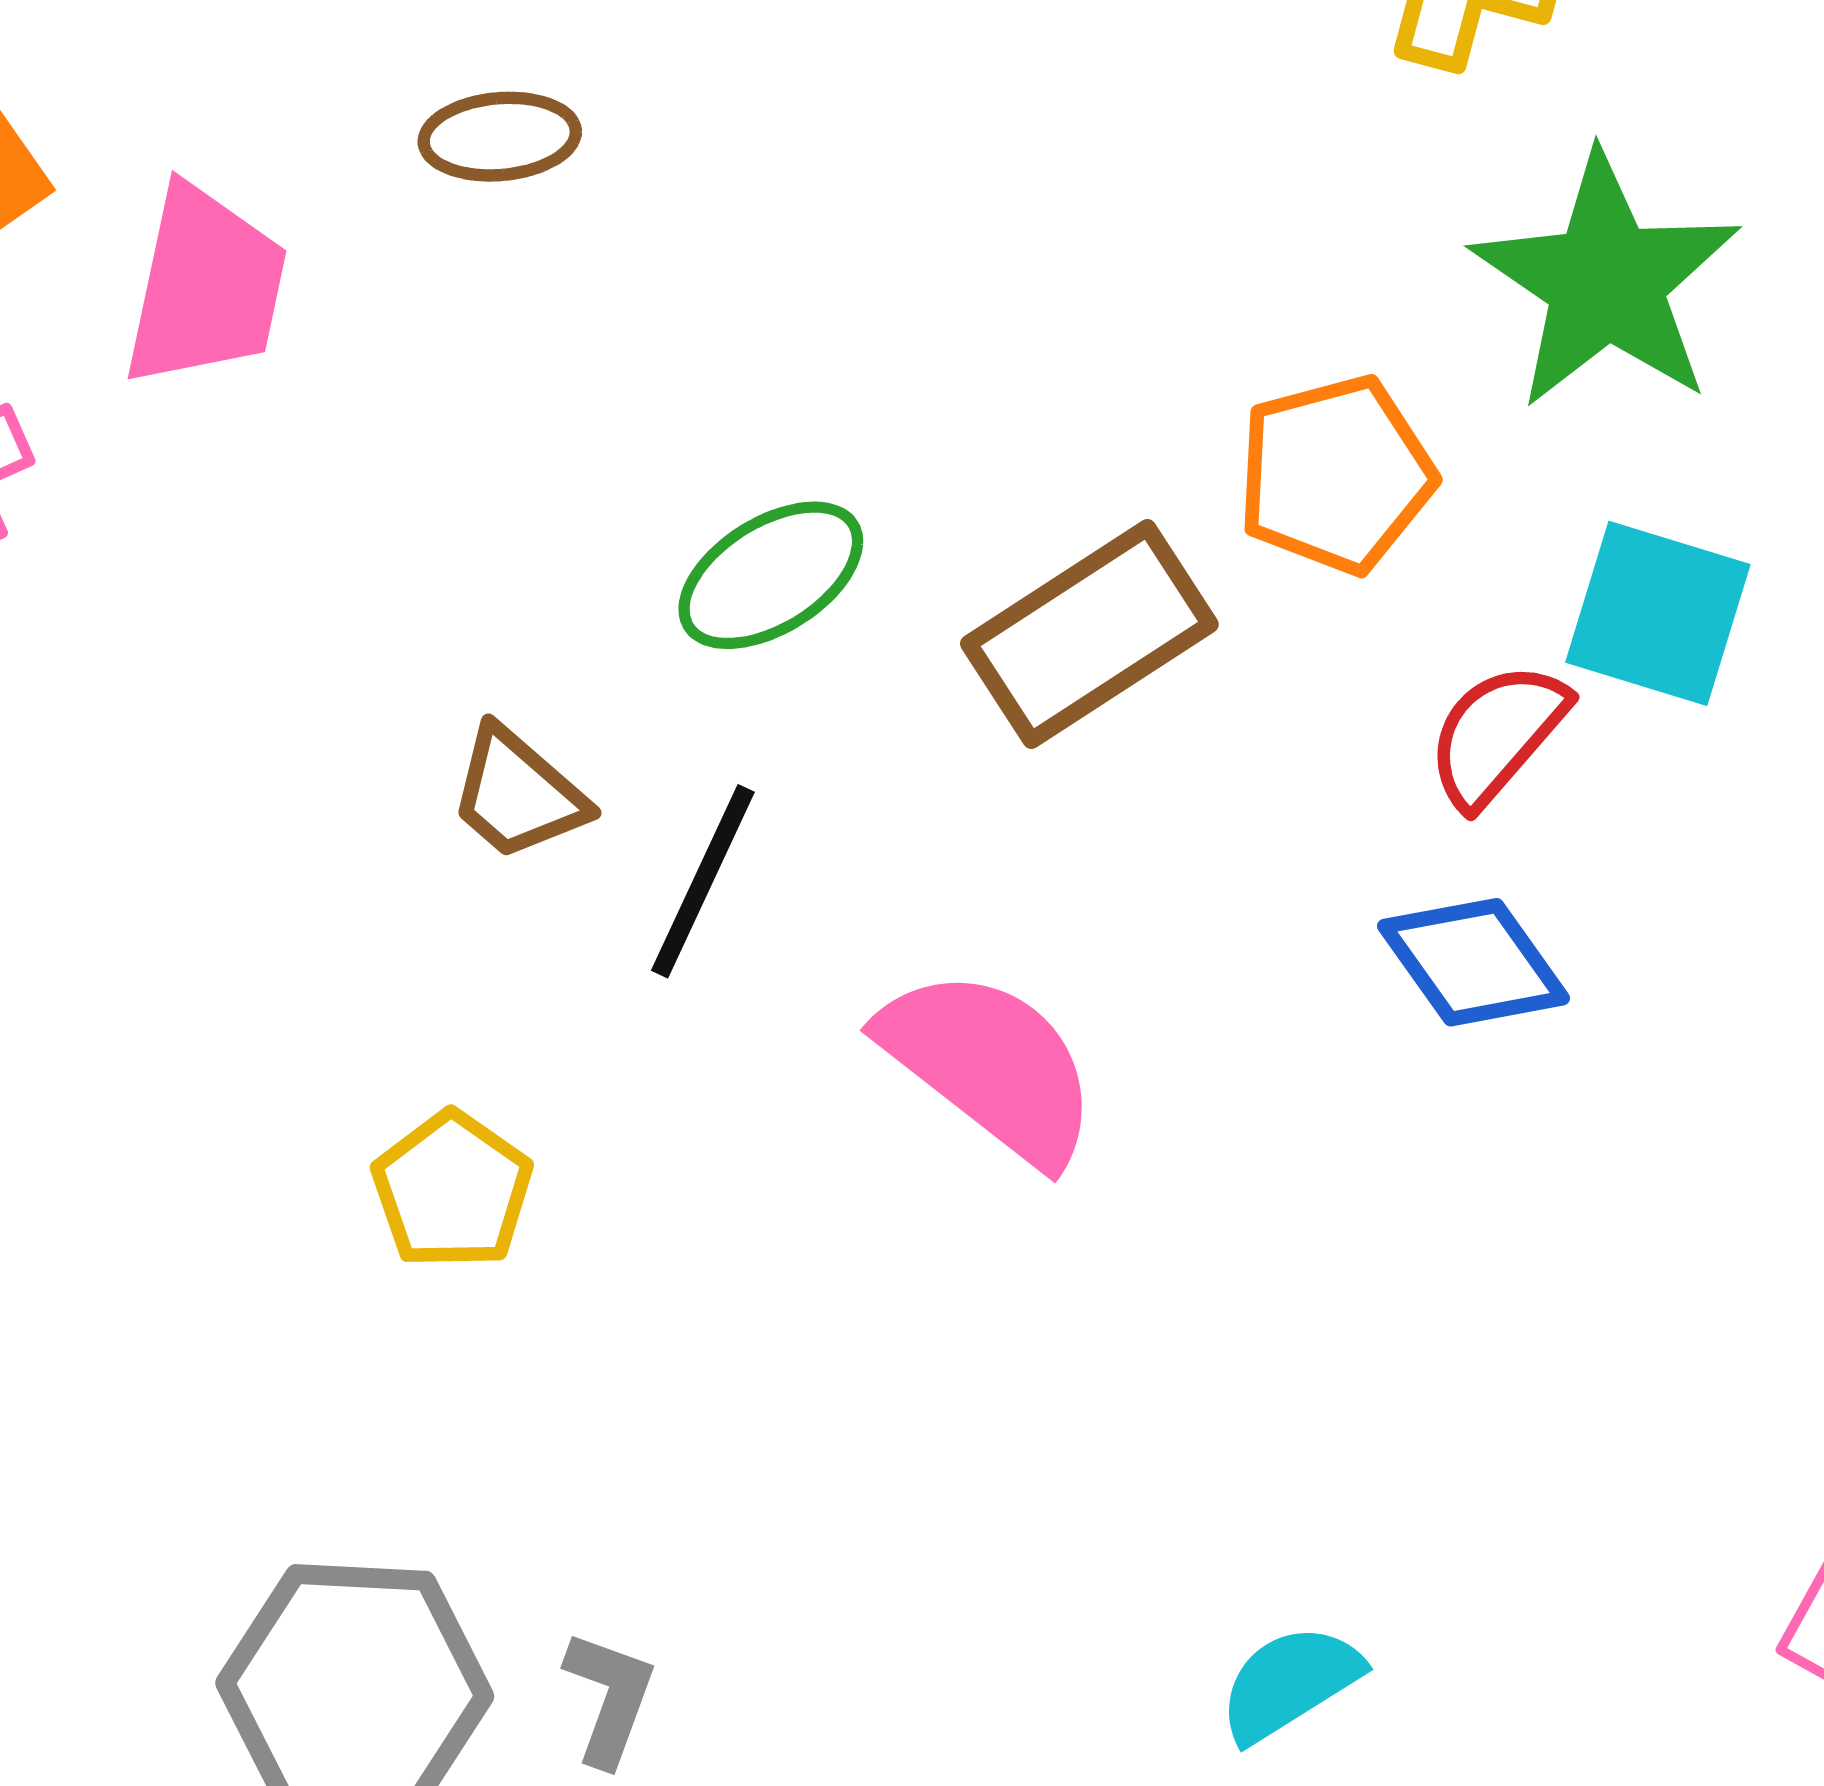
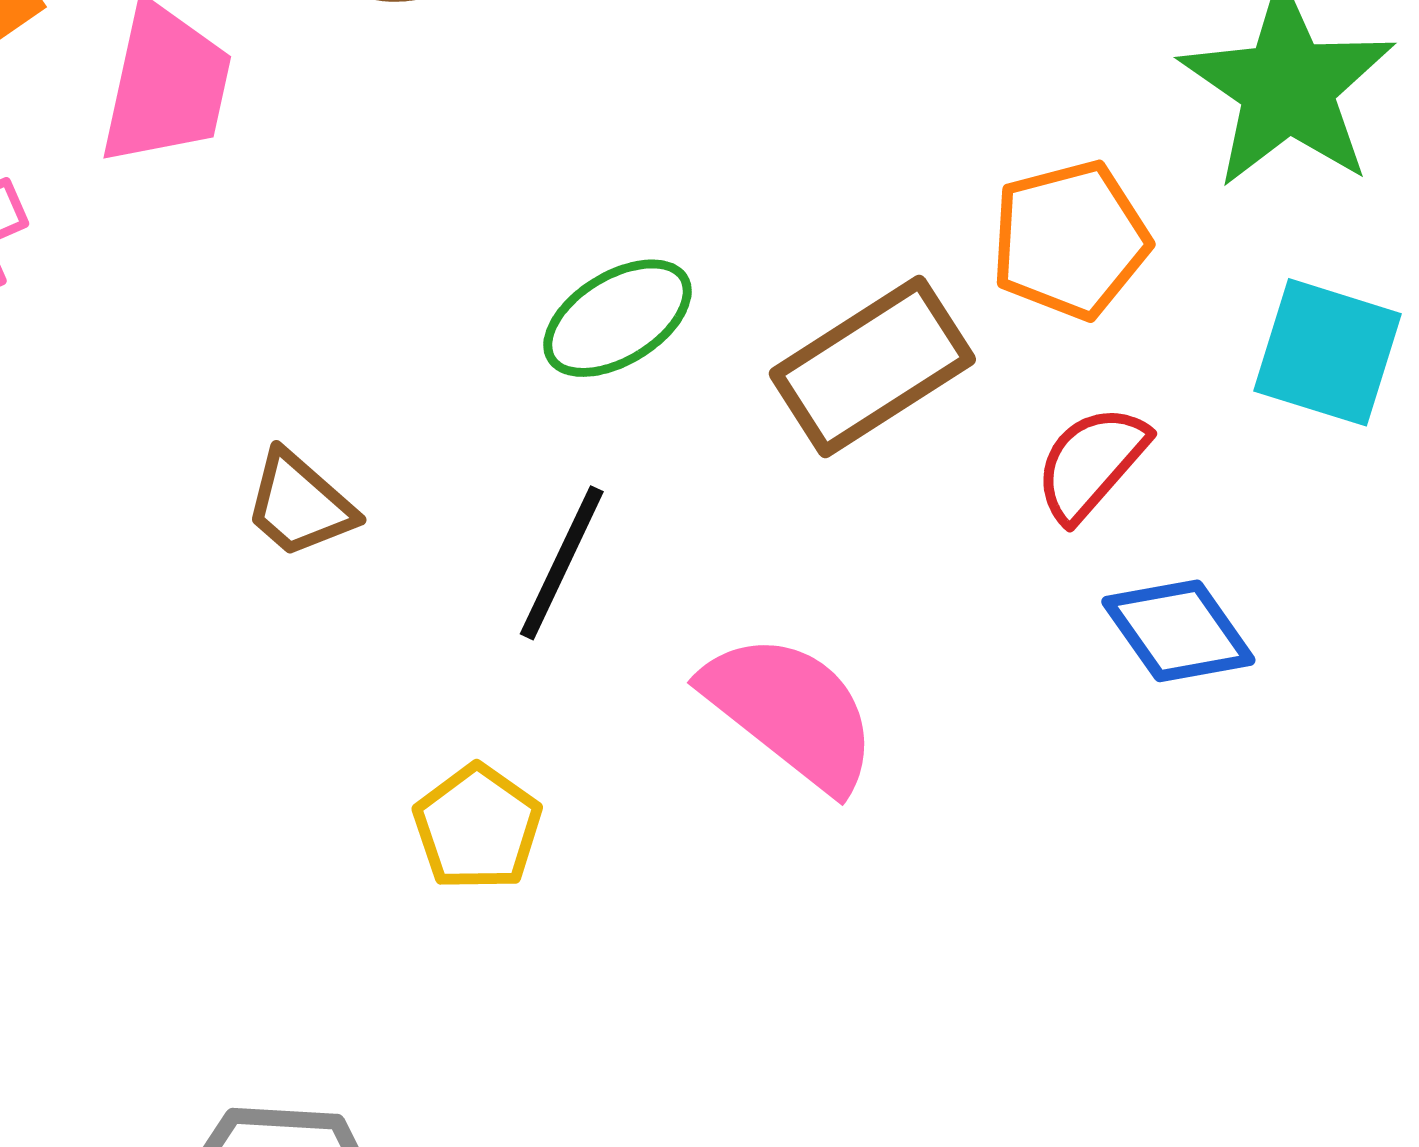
red semicircle: (1497, 734) -> (1091, 463), moved
brown trapezoid: (518, 794) -> (300, 504), moved
yellow pentagon: (452, 1190) -> (477, 828), moved

